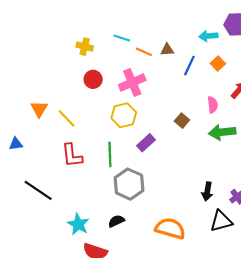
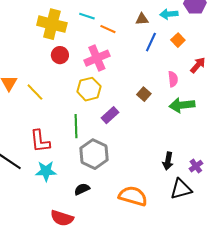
yellow cross: (85, 47) -> (52, 24), size x1.8
brown triangle: (167, 50) -> (142, 19), moved
red L-shape: (72, 155) -> (40, 141), moved
cyan star: (78, 224) -> (46, 171), moved, turned -30

